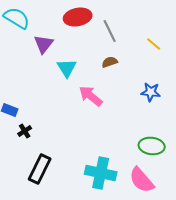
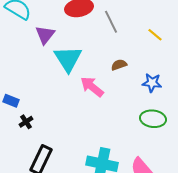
brown semicircle: (110, 62) -> (119, 65), moved
cyan triangle: (67, 68) -> (68, 59), size x1.4
green ellipse: (152, 146) -> (153, 119), moved

